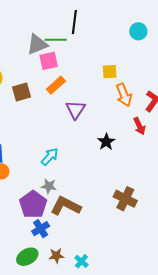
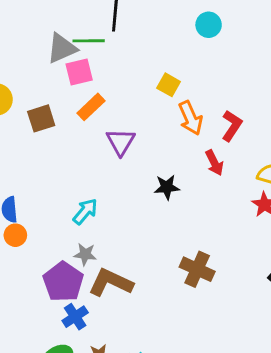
yellow square: (110, 72) -> (169, 85), turned 35
black star: (106, 142) -> (167, 187), turned 30

